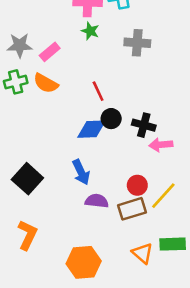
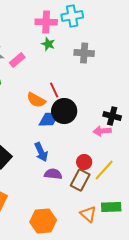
orange semicircle: (46, 83) -> (36, 100), moved
black circle: (111, 119) -> (64, 111), size x1.6
black cross: (144, 125) -> (112, 116), moved
brown rectangle: (132, 209) -> (80, 180), turned -45

